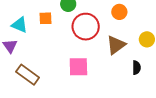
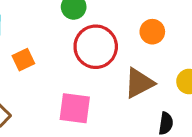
orange square: (45, 18) -> (23, 60), moved, turned -32

